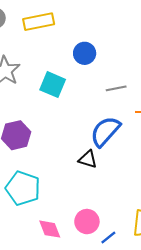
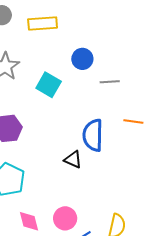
gray line: (116, 88) -> (110, 82), moved
blue semicircle: (105, 131) -> (93, 135), turned -48

